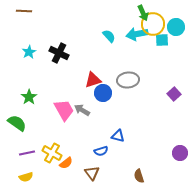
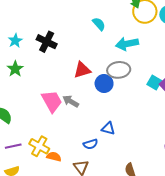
cyan arrow: (137, 34) -> (127, 44), moved
cyan square: (162, 40) -> (154, 82), moved, turned 32
blue circle: (103, 93) -> (104, 84), moved
green star: (29, 97) -> (15, 69), moved
orange semicircle: (66, 163) -> (54, 157), turned -128

